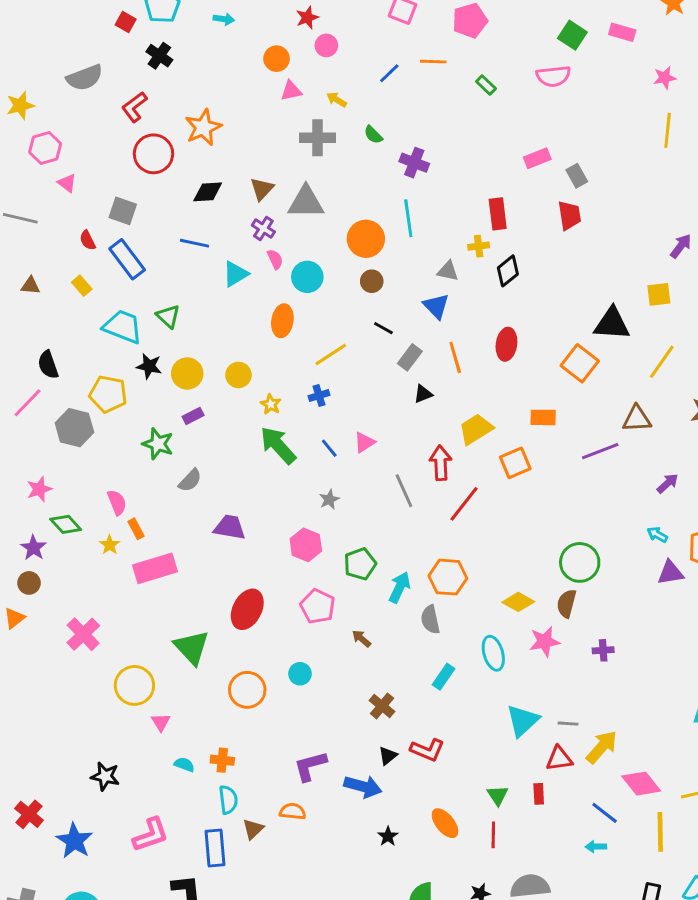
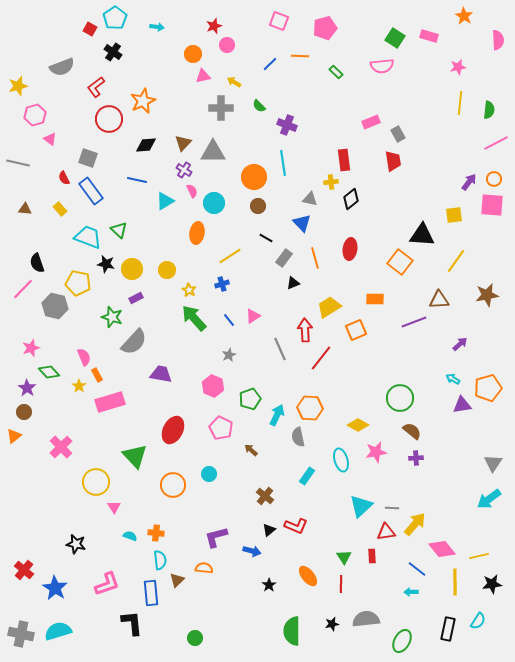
gray semicircle: (190, 480) -> (134, 342), size x1.6
brown semicircle: (567, 603) -> (412, 431), moved, turned 114
blue arrow: (363, 787) -> (252, 551), size x0.7

